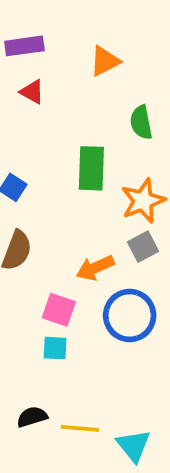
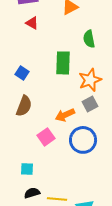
pink square: (59, 310) -> (46, 137), turned 36
cyan square: (55, 348) -> (27, 169), moved

